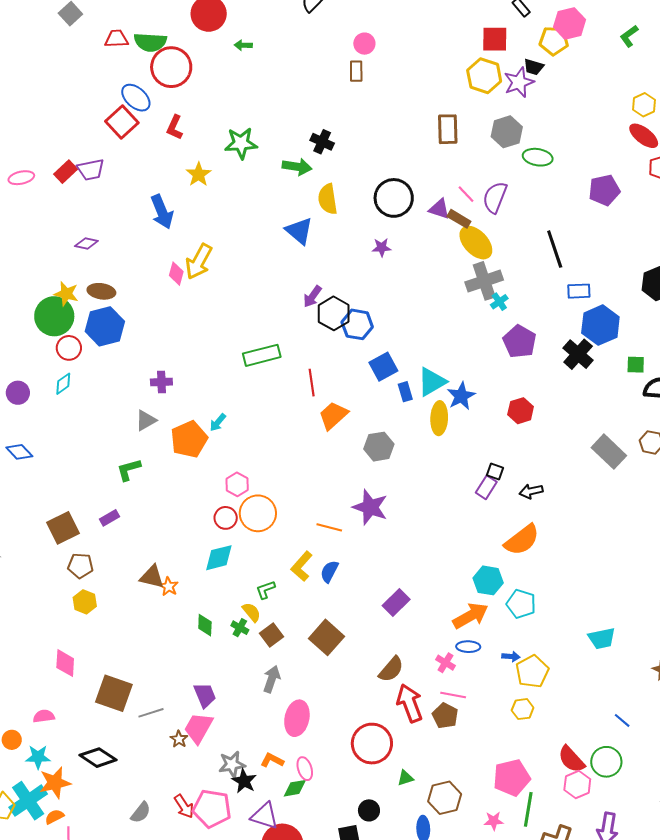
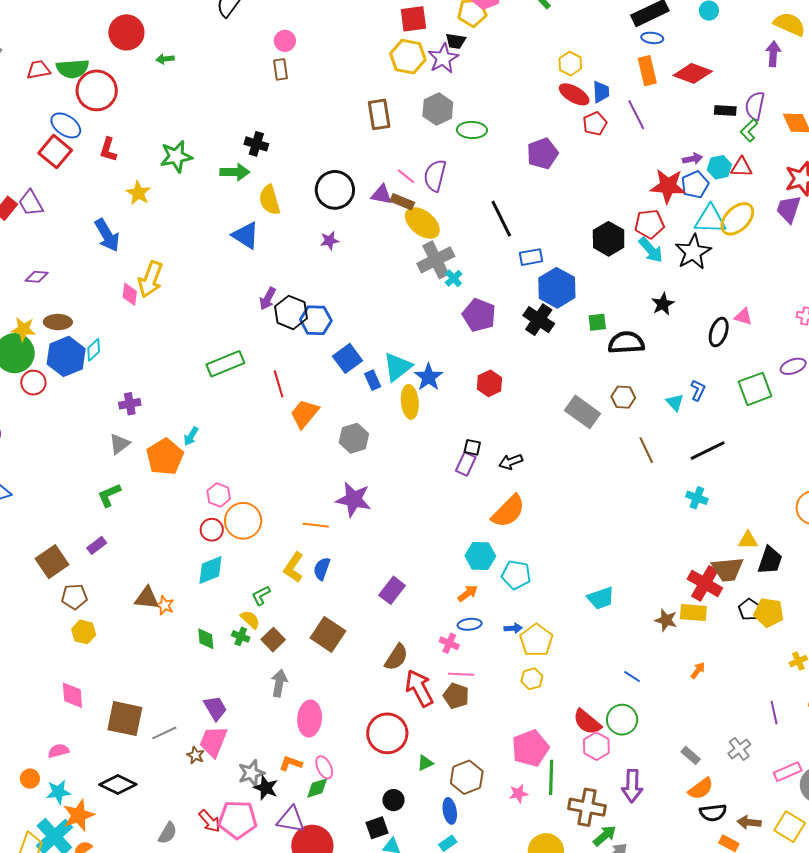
purple trapezoid: (91, 170) -> (31, 203), turned 80
cyan diamond: (63, 384) -> (94, 350), moved
orange arrow: (471, 616) -> (468, 593), size x0.6

